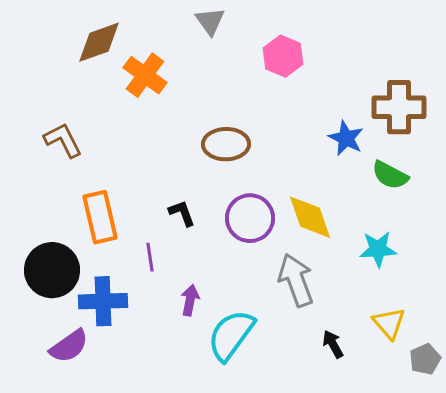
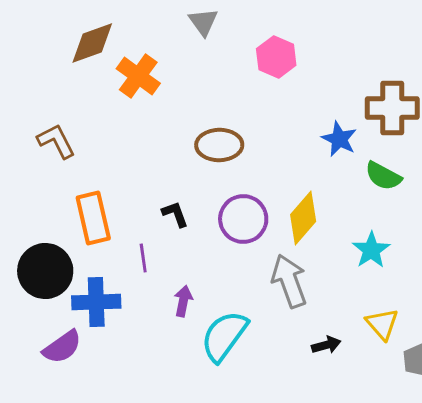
yellow diamond: (310, 217) -> (303, 218), turned 60
cyan star: (378, 249) -> (371, 250), turned -30
black arrow: (333, 344) -> (326, 345), turned 104

